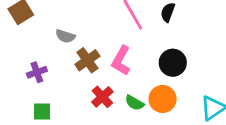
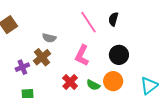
gray semicircle: (65, 36) -> (49, 38), moved
brown cross: (87, 60) -> (42, 57), moved

